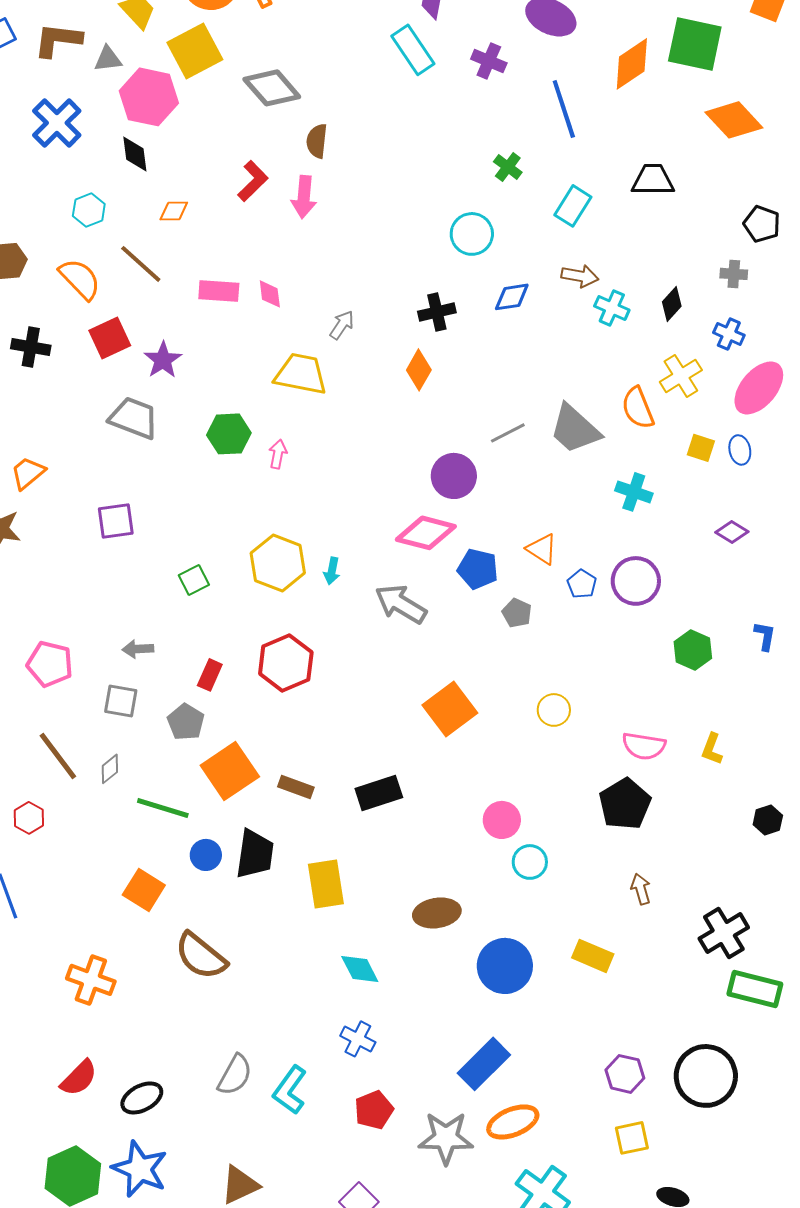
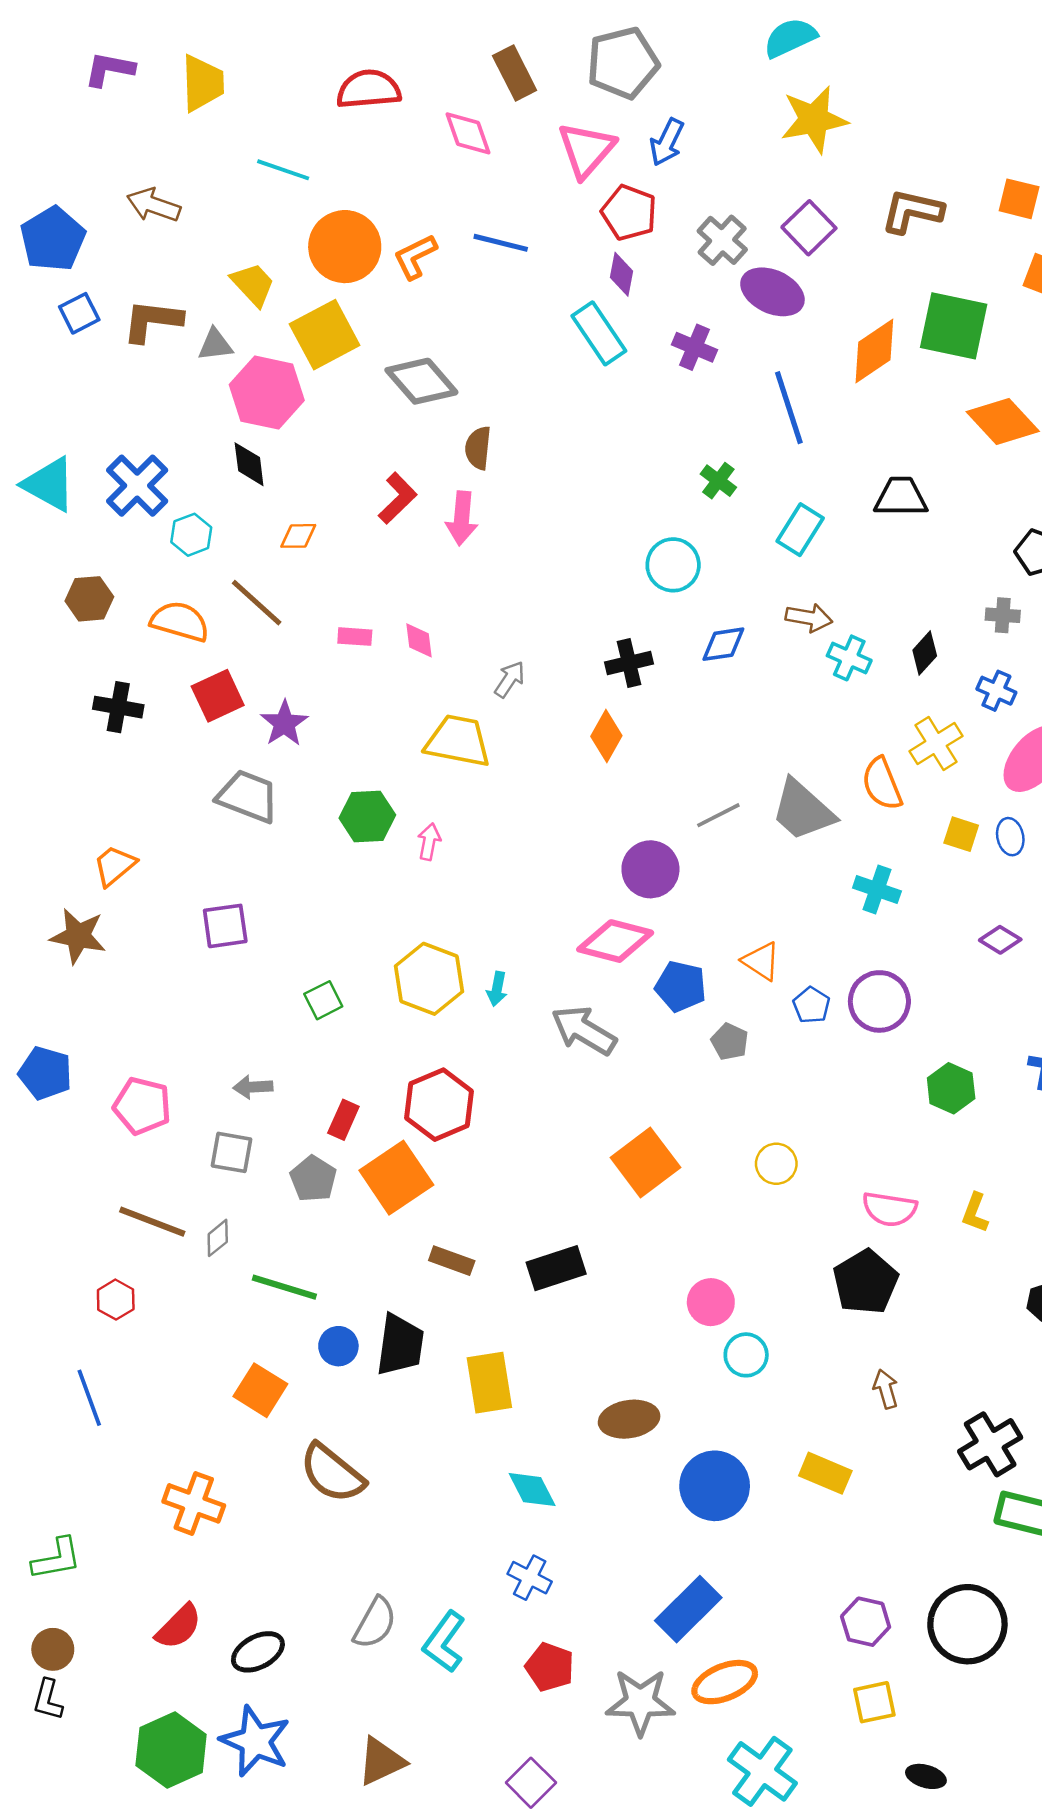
blue cross: (57, 123) -> (137, 486), moved
orange semicircle: (80, 279) -> (180, 621), turned -30
pink rectangle: (219, 291) -> (355, 637), size x0.7
brown line: (58, 756) -> (152, 1222), turned -32
orange square: (230, 771) -> (396, 1178), moved
red pentagon: (374, 1110) -> (550, 1667), turned -30

